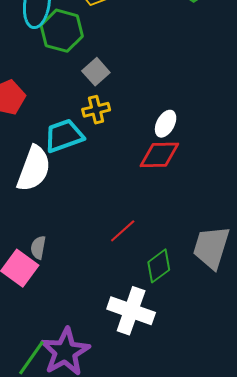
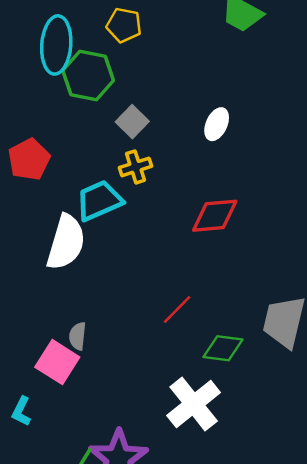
white ellipse: (166, 124) -> (217, 124), moved
green diamond: (159, 266) -> (223, 348), turned 48
white cross: (131, 311) -> (194, 404), turned 36

